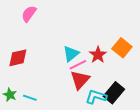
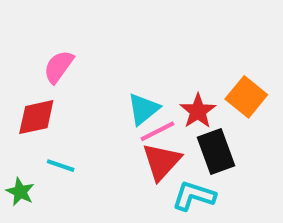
pink semicircle: (29, 14) -> (59, 67), moved
black rectangle: (114, 93) -> (216, 151), moved, turned -60
cyan line: (30, 98) -> (61, 166), moved

